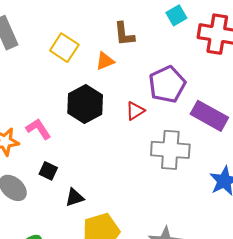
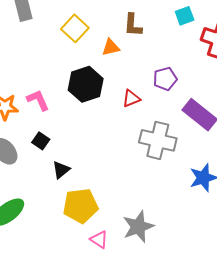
purple pentagon: (167, 84) -> (165, 79), size x0.7
black triangle: (75, 197) -> (61, 170), turned -30

